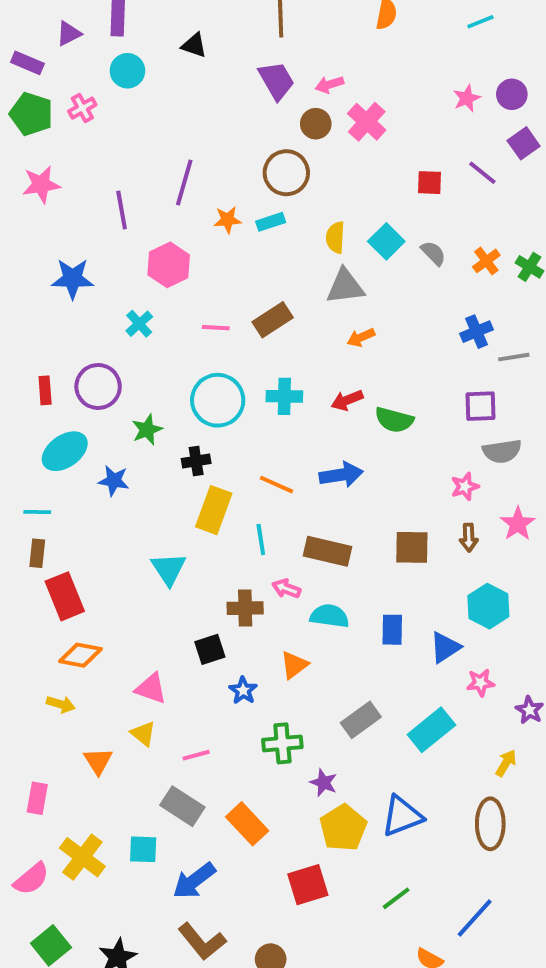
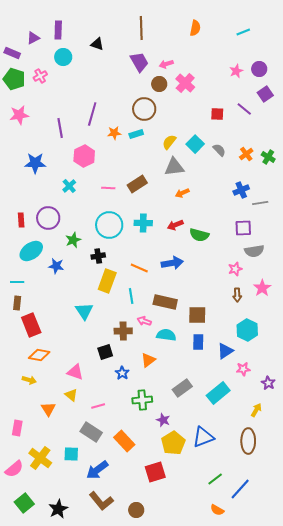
yellow semicircle: (335, 237) -> (169, 142), turned 35
brown square: (412, 547) -> (197, 315), moved
green line: (396, 898) -> (215, 479), moved

